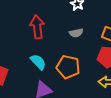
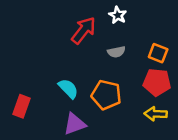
red arrow: (37, 27) -> (83, 30), moved, turned 45

